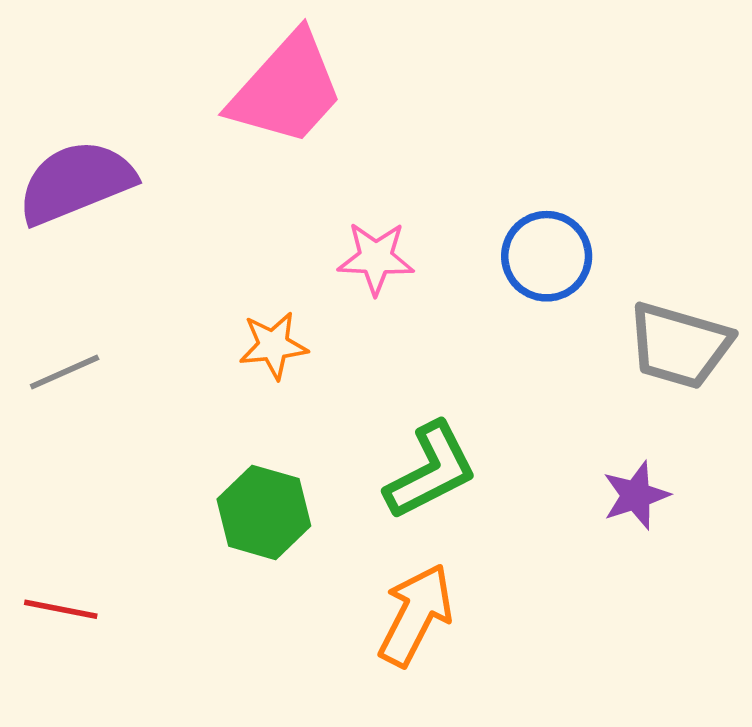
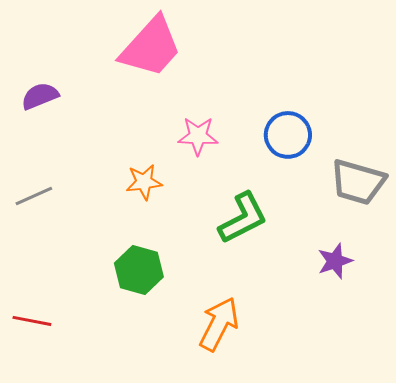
purple semicircle: (76, 182) -> (40, 96), size x0.6
green L-shape: (431, 471) -> (243, 218), moved

